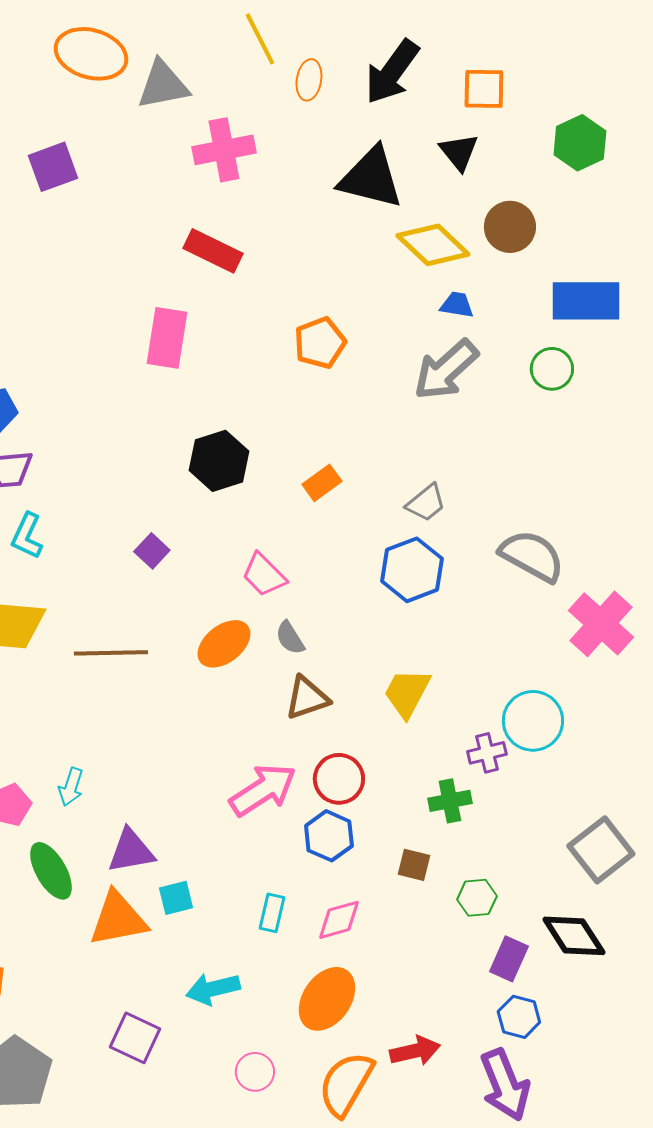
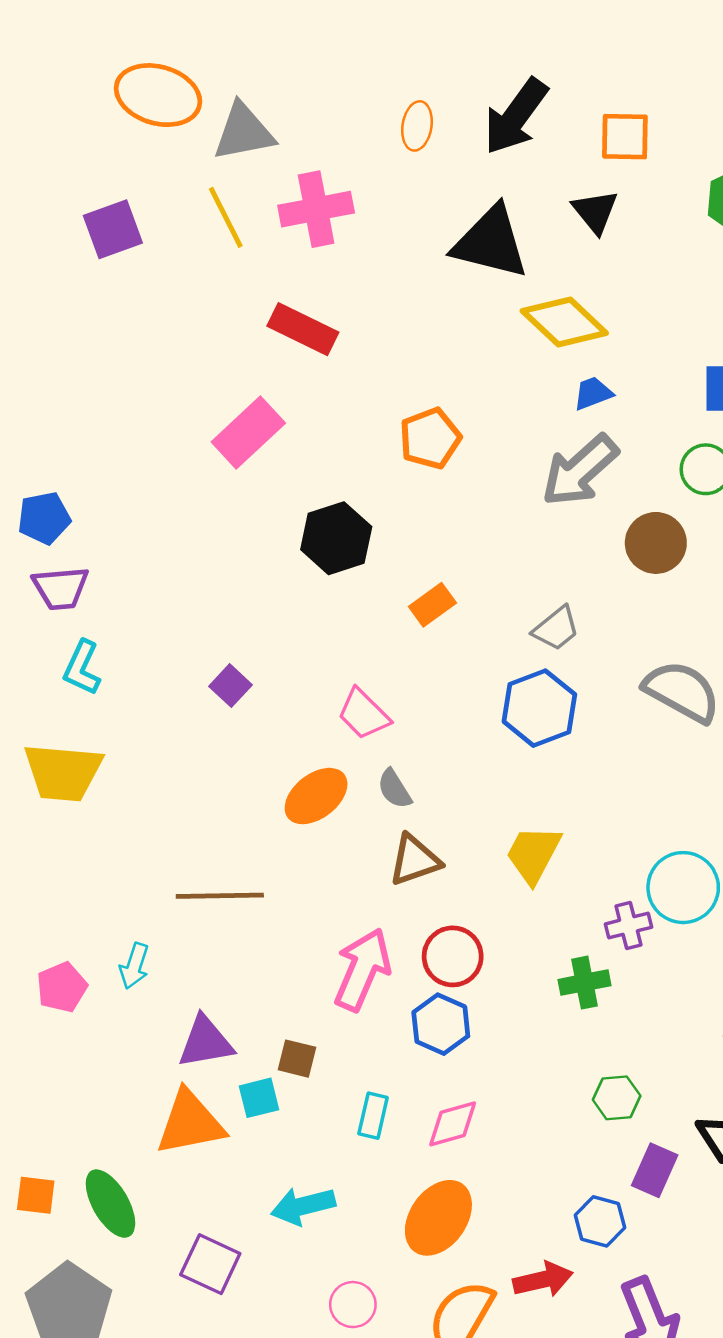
yellow line: (260, 39) -> (226, 217), moved
brown circle: (510, 227) -> (656, 543), moved
blue trapezoid: (457, 305) -> (593, 393), turned -30
pink rectangle: (167, 338) -> (248, 432), turned 38
black hexagon: (219, 461) -> (336, 538), moved
brown line: (111, 653) -> (220, 896), moved
pink arrow: (263, 790) -> (362, 969), turned -34
brown square: (414, 865) -> (297, 1059), moved
green ellipse: (51, 871) -> (110, 1204), moved
blue hexagon: (519, 1017) -> (600, 1221), moved

